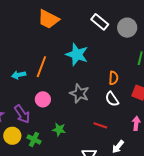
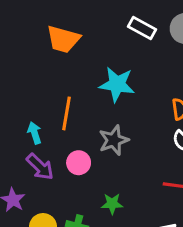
cyan arrow: (19, 75) -> (35, 133), turned 96
gray star: (79, 93) -> (114, 140), moved, turned -30
purple arrow: (22, 114) -> (40, 167), moved

